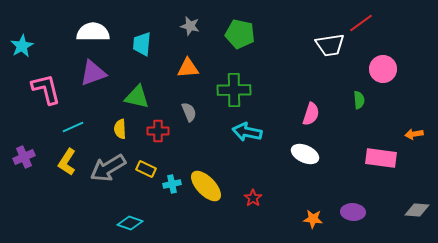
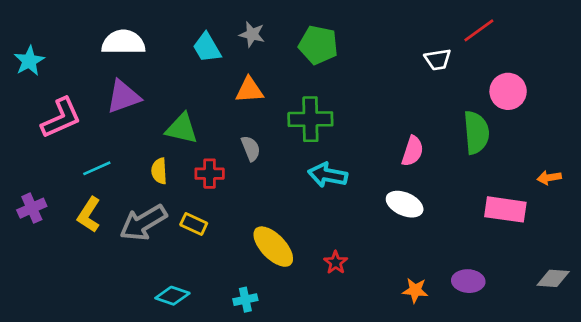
cyan trapezoid: (142, 44) -> (207, 48), moved, turned -35
white trapezoid: (330, 45) -> (438, 60), size x0.7
pink L-shape: (46, 89) -> (61, 118), turned 80
green semicircle: (359, 100) -> (476, 132), size x1.8
cyan cross: (172, 184) -> (245, 300), moved

